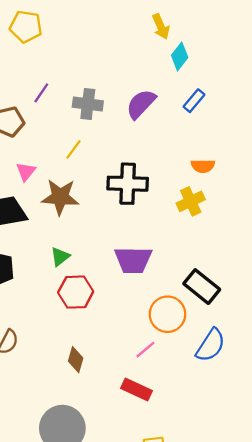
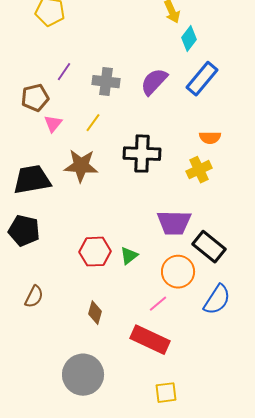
blue rectangle: (194, 101) -> (202, 79), size x1.6
pink triangle: (26, 171) -> (53, 124), moved
green triangle: (60, 257) -> (129, 256), moved
purple trapezoid: (133, 260) -> (174, 223), moved
red rectangle: (136, 389) -> (150, 340), size x1.4

